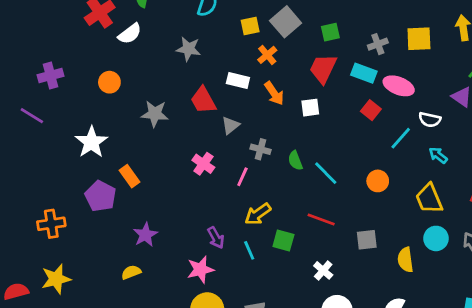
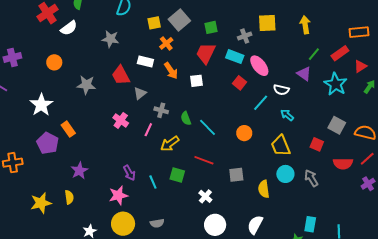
yellow square: (419, 39) -> (267, 23), moved
pink ellipse: (399, 86) -> (259, 66), turned 30
yellow arrow: (258, 214) -> (170, 144), moved
yellow semicircle: (131, 272) -> (69, 197), turned 104
yellow star: (56, 279) -> (41, 203), moved

